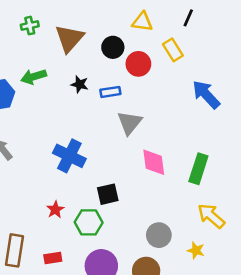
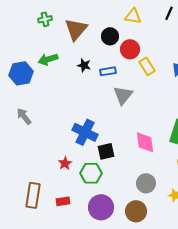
yellow rectangle: (173, 50) -> (147, 66), moved
blue cross: (69, 156) -> (85, 132), moved
pink diamond: (154, 162) -> (145, 142), moved

